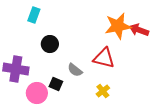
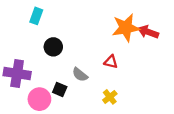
red triangle: (104, 58) -> (111, 62), size x0.6

